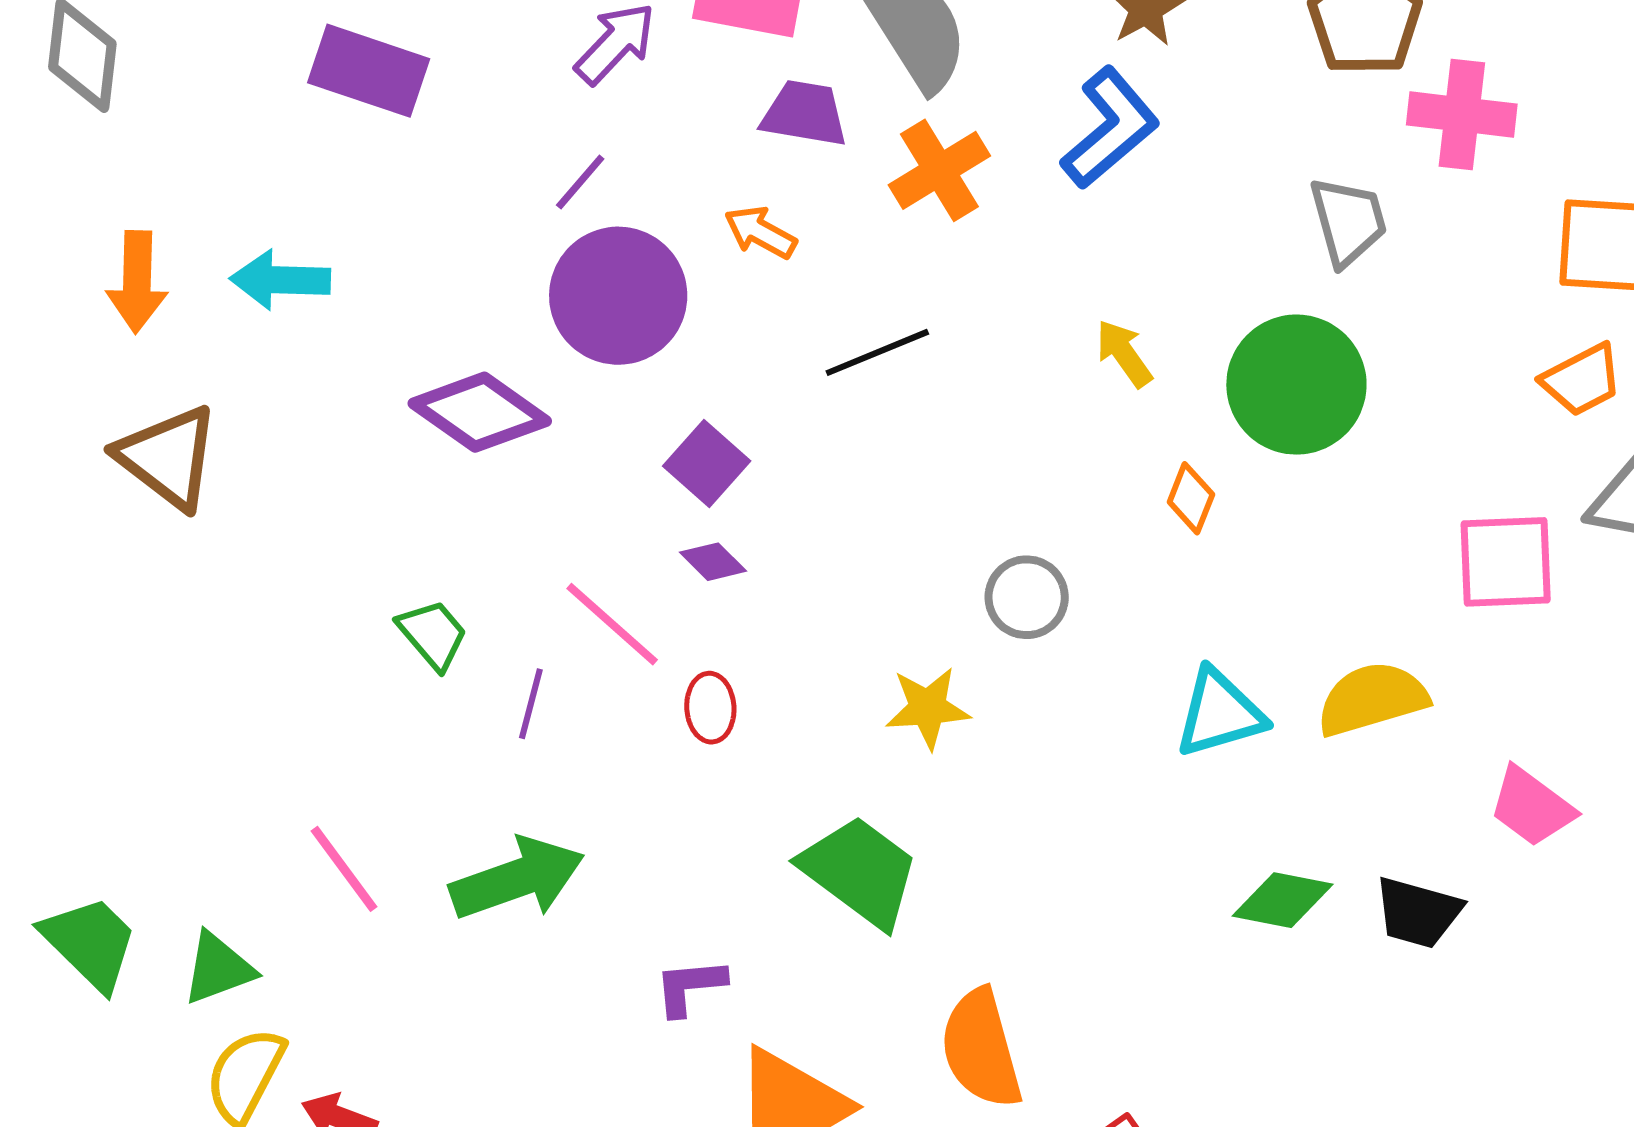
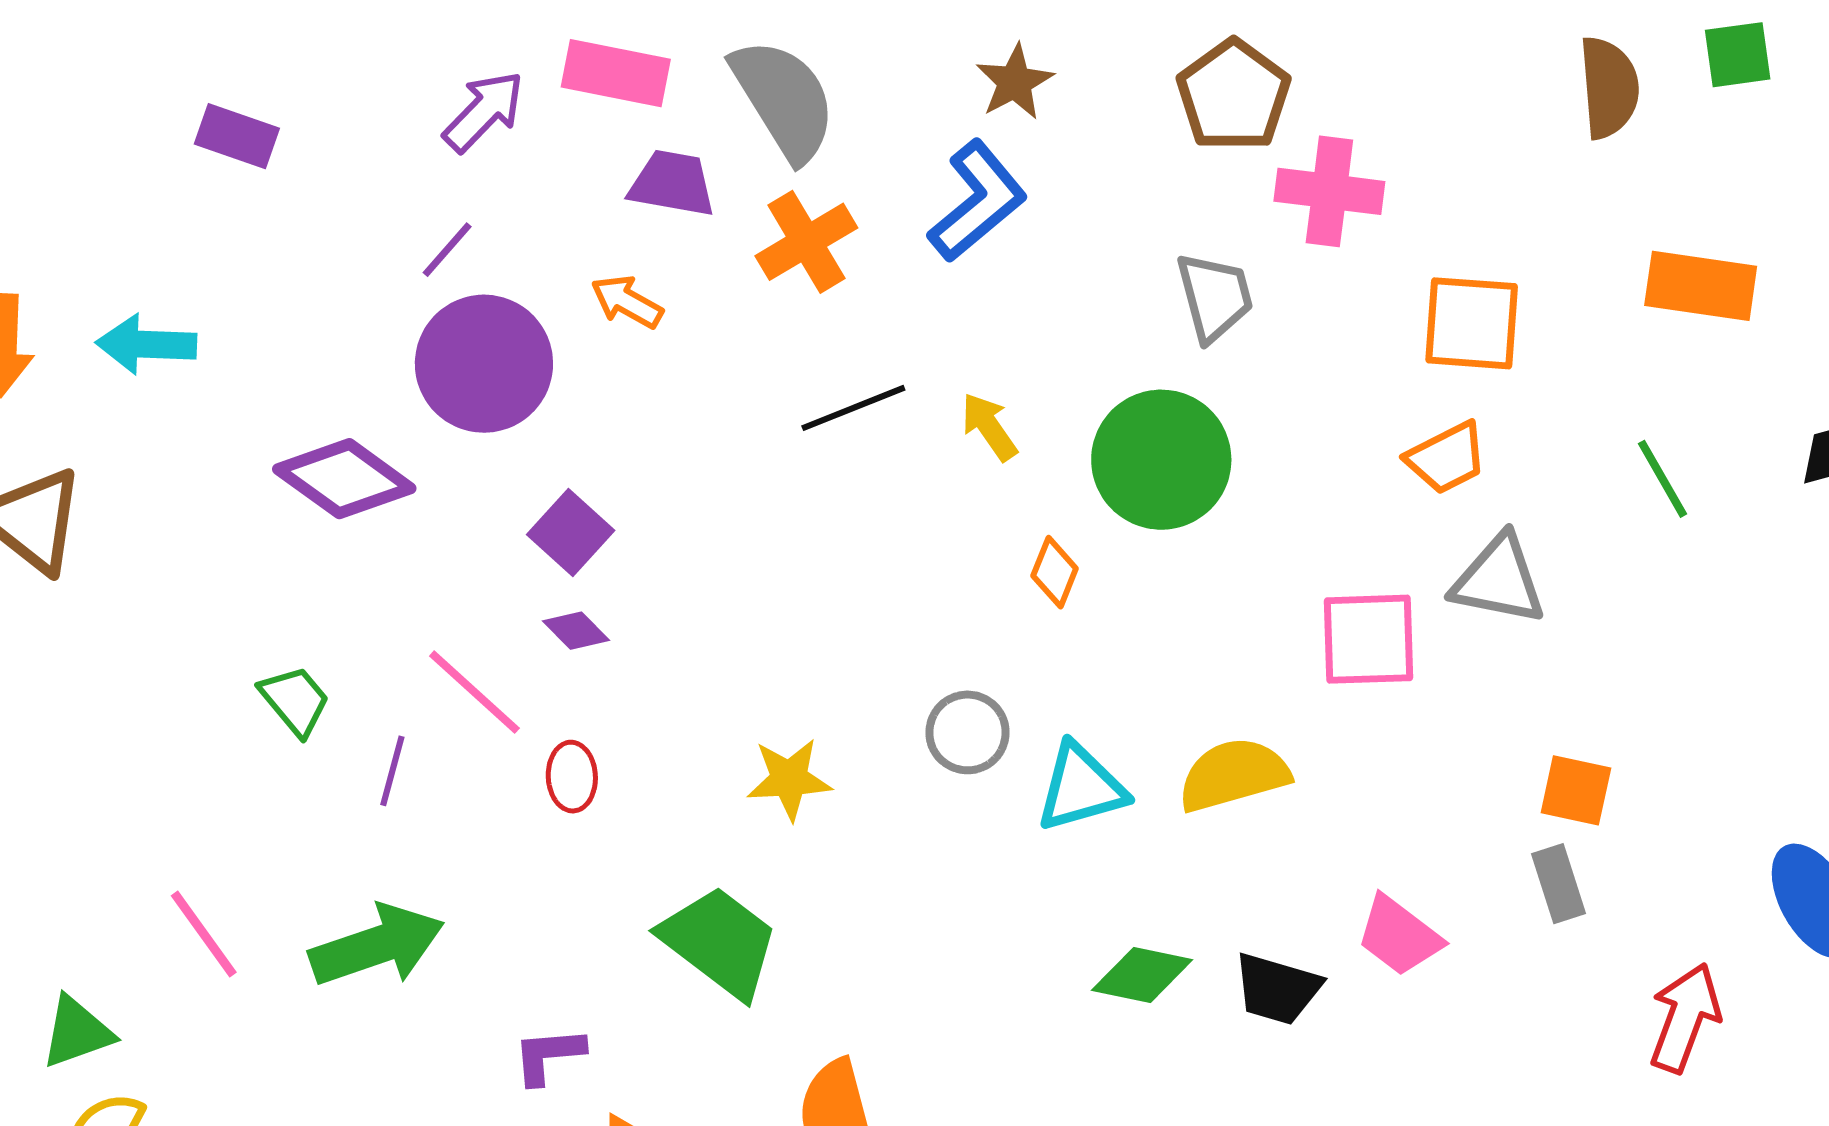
purple rectangle: (369, 71) -> (237, 136), size x0.7
black line: (877, 352) -> (853, 408), moved
gray circle: (1027, 597) -> (968, 732), moved
pink trapezoid: (1532, 807) -> (1399, 936), moved

